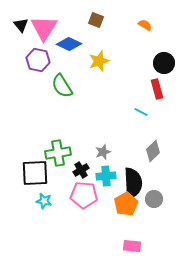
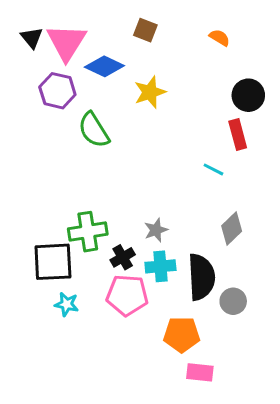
orange pentagon: (126, 204) -> (182, 335), moved, turned 30

